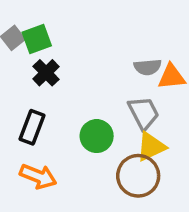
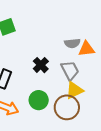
black cross: (46, 73) -> (41, 65), moved
green circle: (97, 136) -> (39, 100), moved

